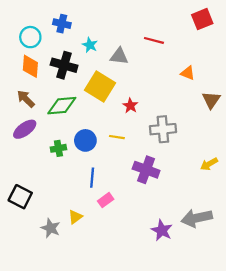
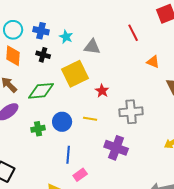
blue cross: (62, 24) -> (41, 31), moved
red line: (154, 40) -> (133, 33), moved, turned 48
black cross: (64, 65) -> (43, 55), size x0.6
yellow square: (100, 87) -> (75, 74), turned 32

